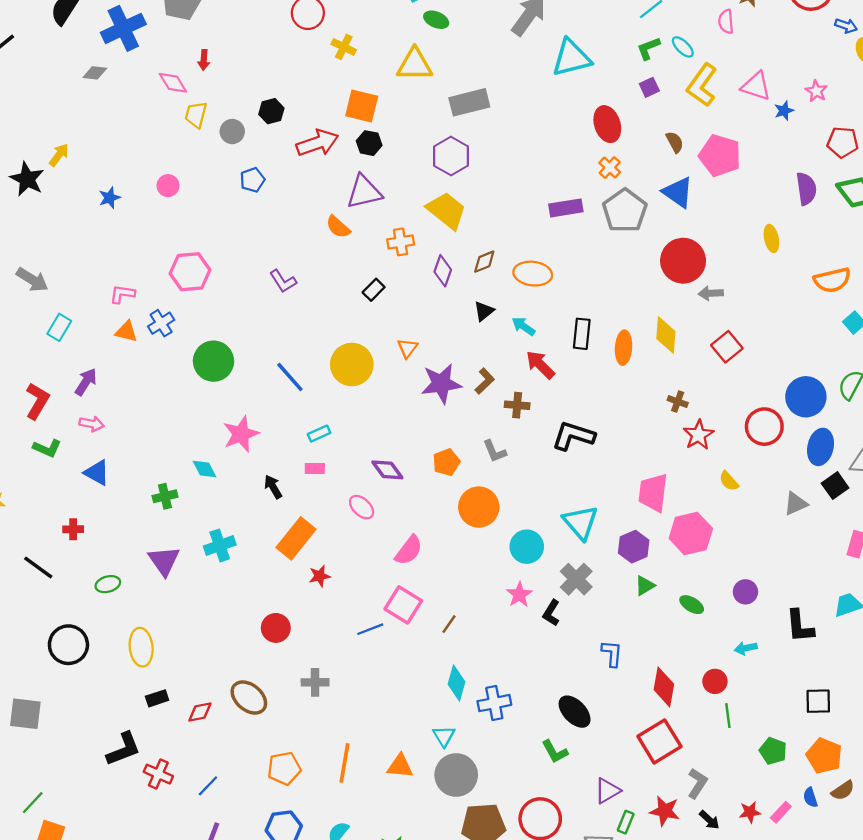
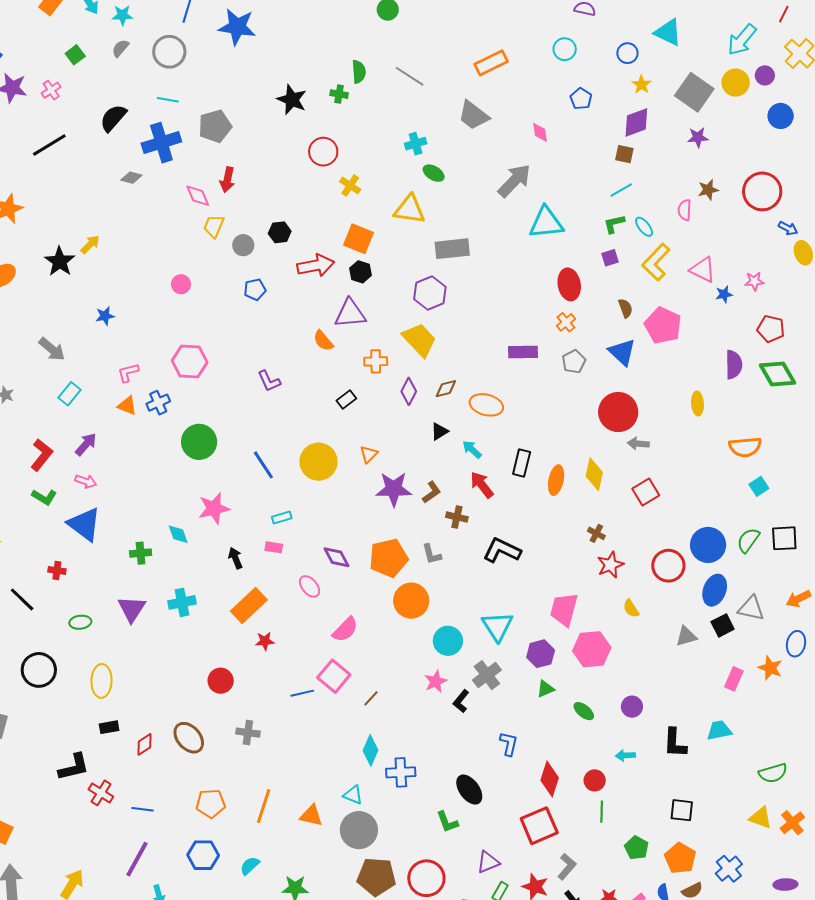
red arrow: (204, 60) -> (227, 180), size x1.4
pink star: (816, 91) -> (754, 281), turned 30
blue star: (110, 198) -> (105, 316), moved
gray pentagon: (625, 211) -> (574, 362), size x0.6
pink L-shape: (122, 294) -> (128, 373), turned -30
orange pentagon: (446, 462) -> (389, 558), size x1.6
blue triangle: (97, 473) -> (84, 524), size x1.5
red diamond: (200, 712) -> (145, 744), turned -30
cyan triangle: (444, 736) -> (353, 795), turned -45
blue line: (208, 786) -> (142, 809), turned 45

